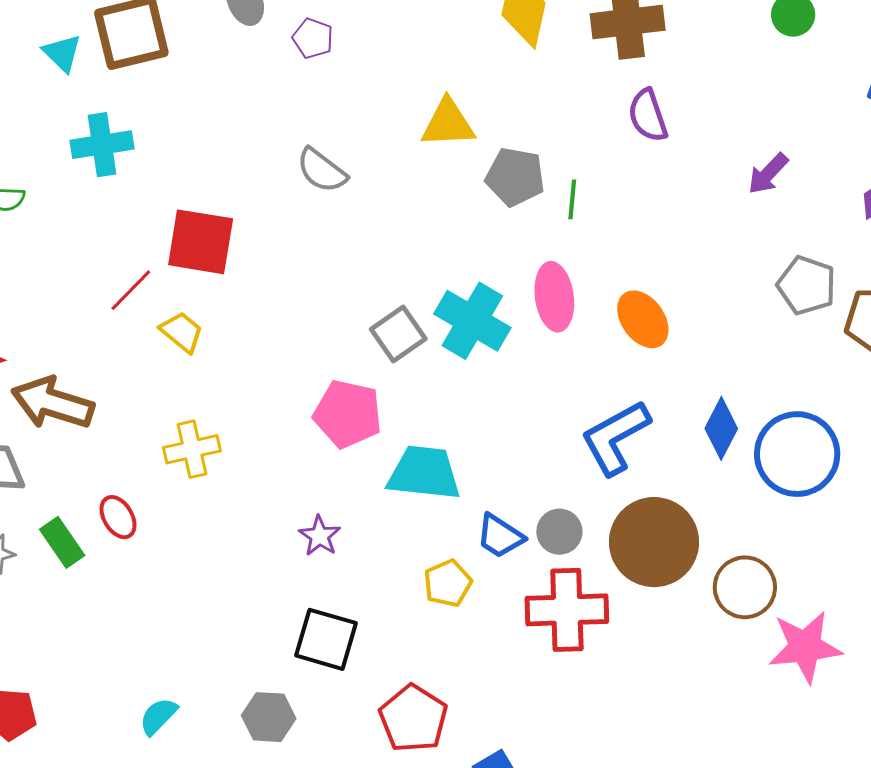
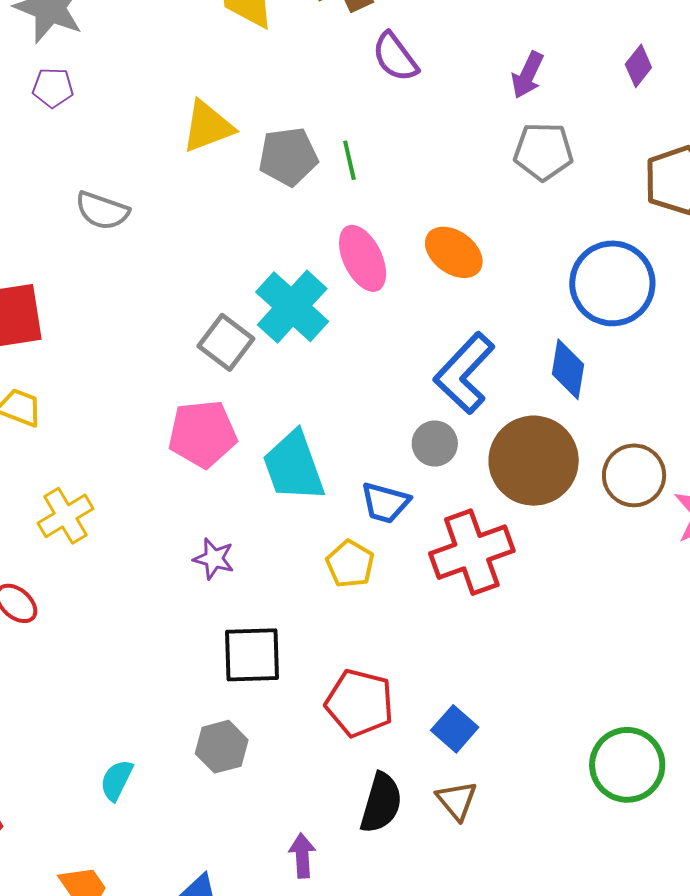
gray pentagon: (806, 285) -> (543, 151), moved
cyan cross: (472, 321) -> (292, 307), turned 30
blue diamond: (721, 428) -> (568, 369), moved
blue circle: (797, 454) -> (612, 283), moved
cyan trapezoid: (424, 473) -> (294, 466), turned -98
gray circle: (559, 532) -> (435, 444), moved

